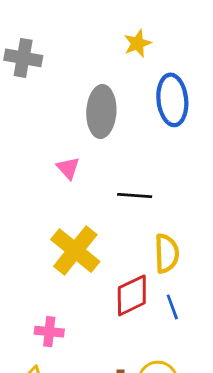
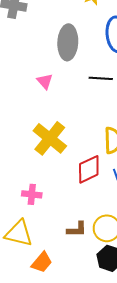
black line: (135, 195) -> (101, 78), moved

